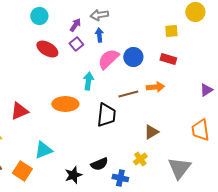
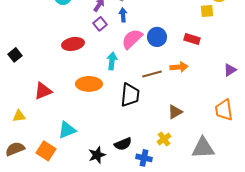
yellow square: (171, 31) -> (207, 11), moved
red ellipse: (47, 49) -> (73, 44), moved, turned -40
gray triangle: (179, 168) -> (203, 148), turned 50

